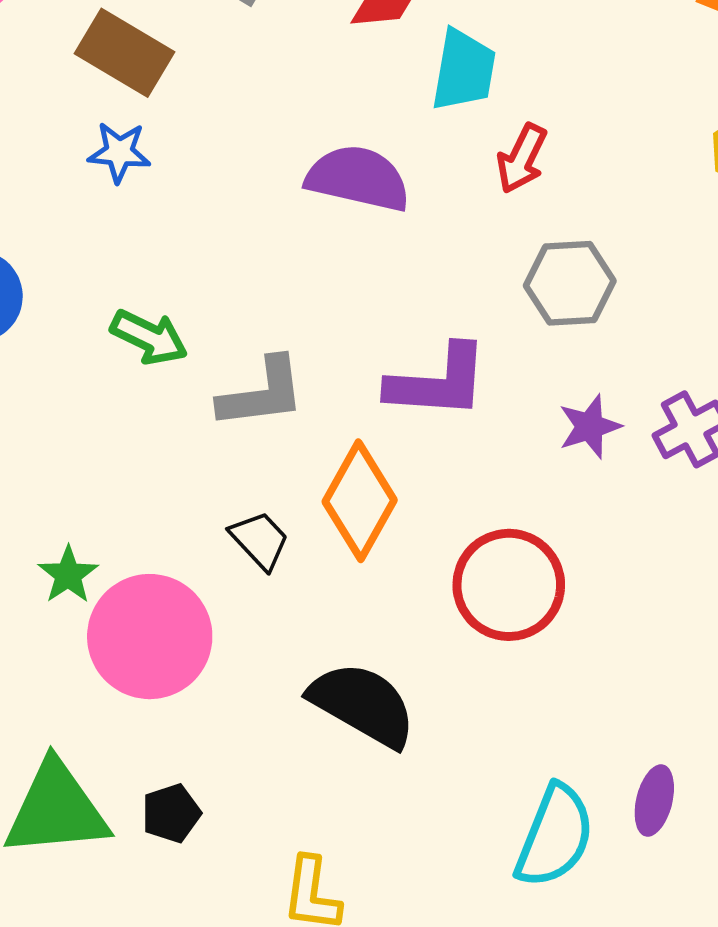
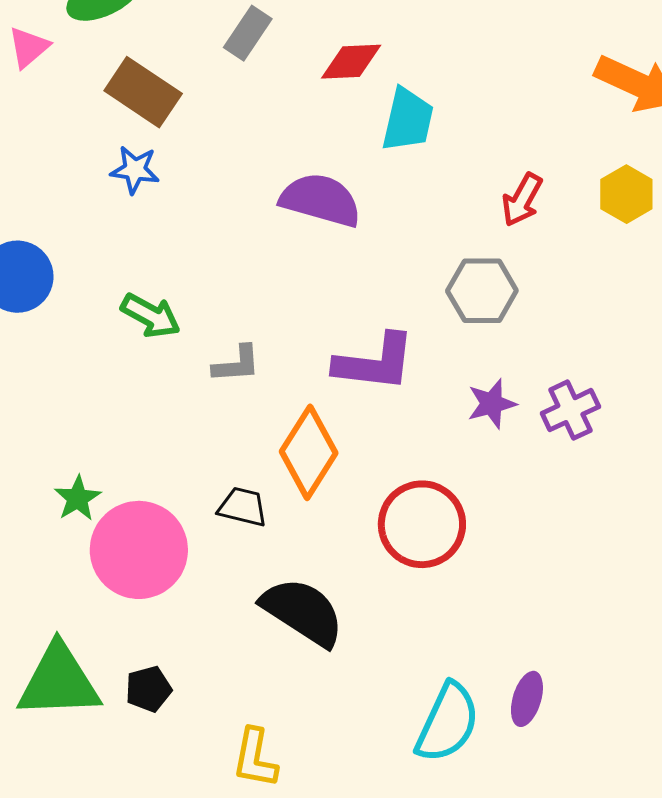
red arrow: (522, 158) -> (522, 200), moved
gray L-shape: (262, 393) -> (237, 364), size x0.7
black trapezoid: (260, 540) -> (243, 507), moved, turned -36

